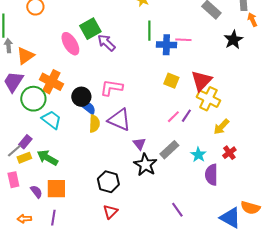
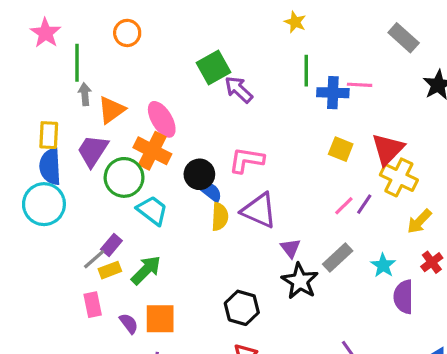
pink ellipse: (70, 44) -> (162, 119), moved
green arrow: (47, 158) -> (146, 270), turned 105

